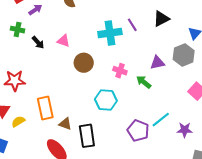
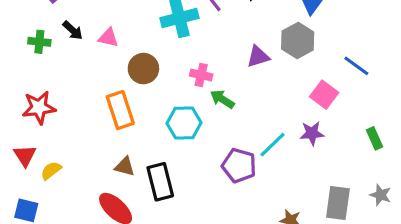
green cross: (18, 30) -> (39, 42), moved
black arrow: (38, 42) -> (73, 30), moved
green arrow: (144, 82) -> (222, 99), moved
orange rectangle: (45, 108) -> (120, 110), moved
purple star: (185, 130) -> (312, 133), moved

